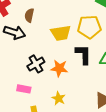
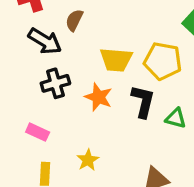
black cross: (36, 64) -> (55, 83), moved
orange star: (59, 68) -> (98, 97), moved

